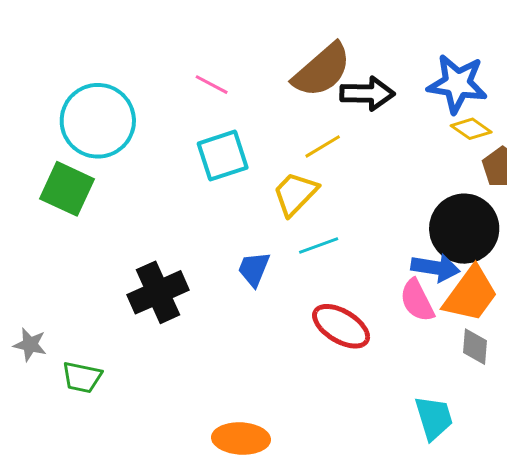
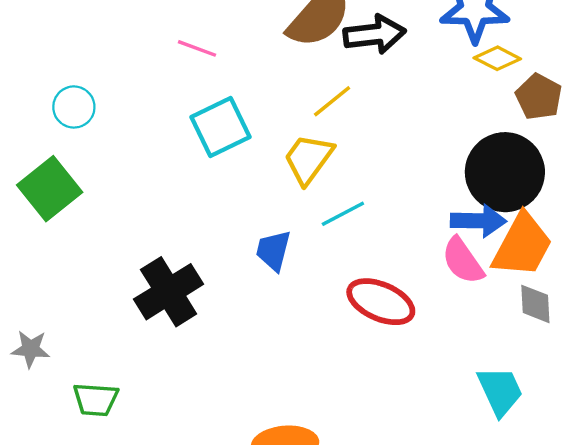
cyan circle: (98, 121) -> (74, 107), size x0.5
green square: (67, 189) -> (50, 189), turned 34
gray star: (30, 345) -> (30, 349), moved

